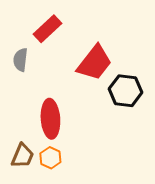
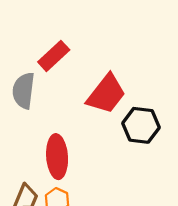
gray semicircle: (20, 60) -> (23, 91), size x1.4

